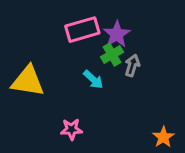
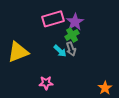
gray arrow: (132, 65) -> (71, 49), moved, turned 144
yellow triangle: (28, 81) -> (18, 52), turned -30

